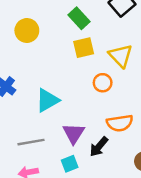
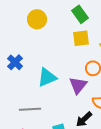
purple triangle: (74, 133) -> (78, 85), moved

